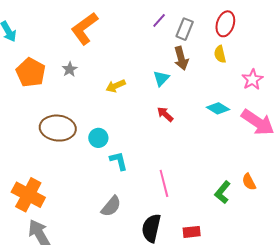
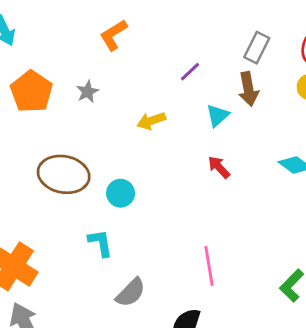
purple line: (159, 20) -> (190, 72), moved
orange L-shape: (84, 28) -> (113, 35), size x0.7
cyan L-shape: (119, 161) -> (100, 243), moved

